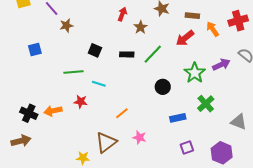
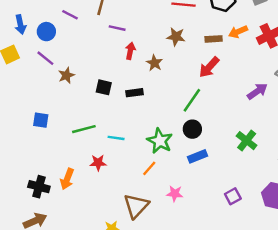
orange arrow: (213, 29) -> (238, 32), moved, turned -70
blue square: (35, 50) -> (41, 120), moved, turned 32
black square: (95, 50) -> (104, 87), moved
black rectangle: (127, 54) -> (134, 93), moved
green line: (153, 54) -> (192, 100), moved
green star: (195, 73) -> (160, 141), moved
orange arrow: (53, 111) -> (67, 179), turned -48
blue rectangle: (178, 118) -> (197, 156), moved

